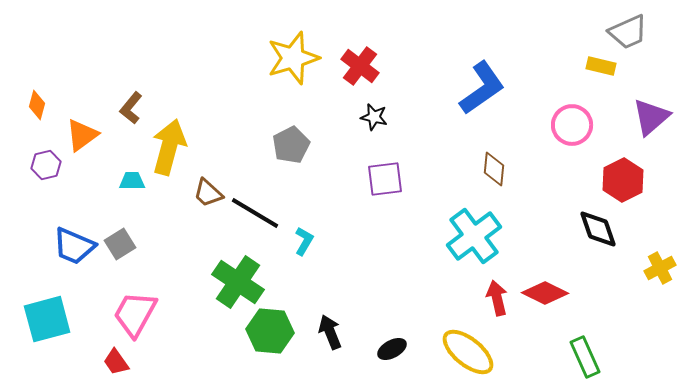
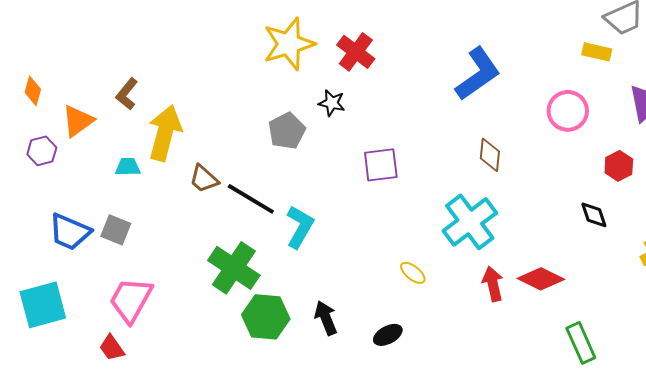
black star: (374, 117) -> (332, 103), moved
red hexagon: (623, 180) -> (619, 166), size x0.7
black diamond: (598, 229) -> (594, 215), size x0.7
cyan L-shape: (304, 241) -> (300, 227), size x1.5
gray square: (120, 244) -> (116, 230), turned -36
yellow ellipse: (468, 352) -> (413, 273), moved, size x0.5

